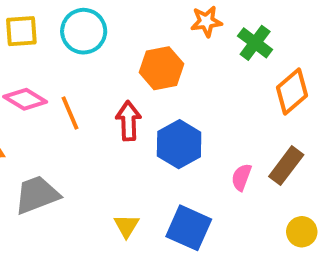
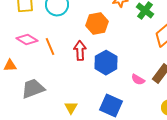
pink semicircle: (241, 177) -> (138, 80), turned -80
yellow triangle: (126, 226) -> (71, 108), moved

